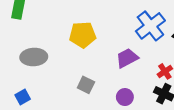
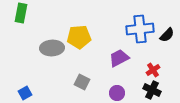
blue cross: (150, 26) -> (140, 29), turned 32
gray ellipse: (34, 57) -> (52, 48), moved

